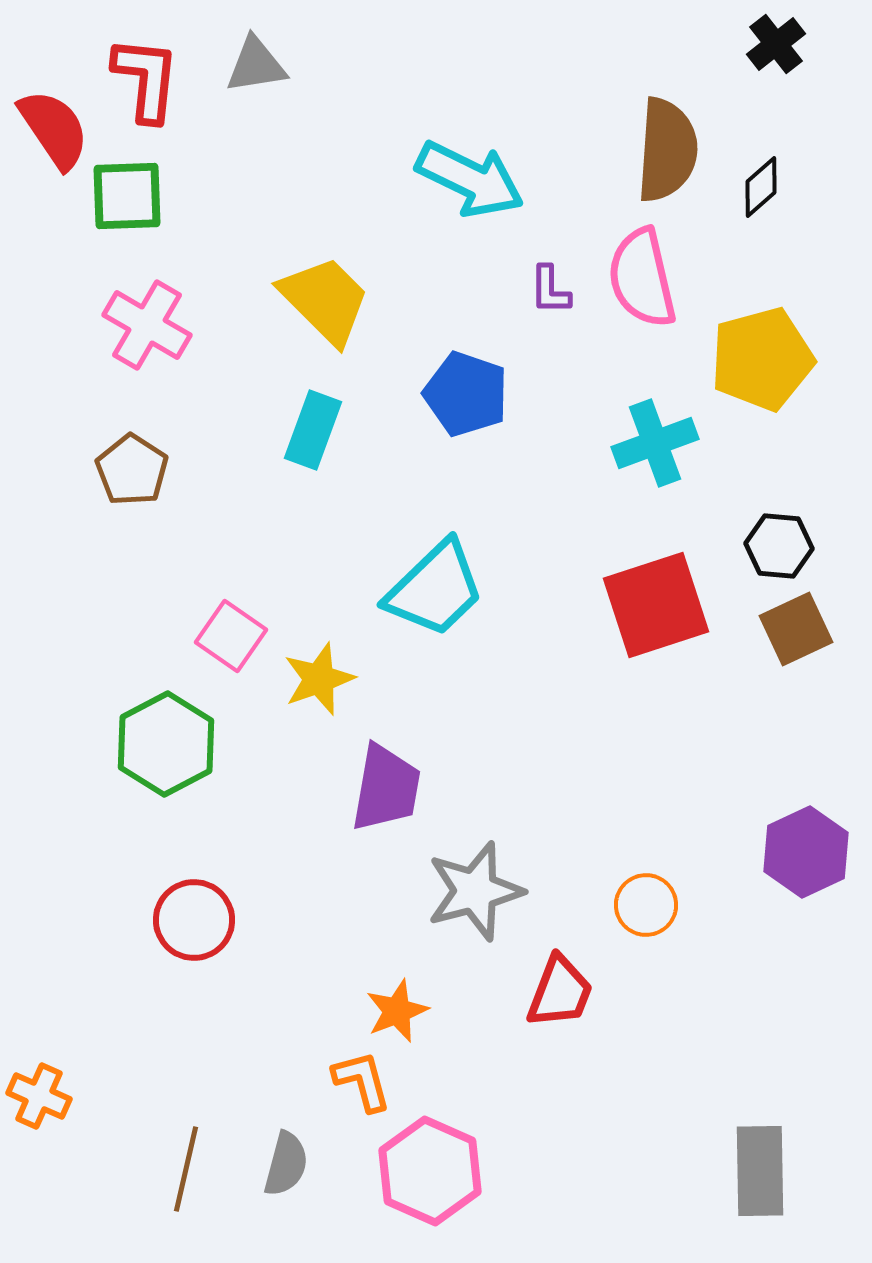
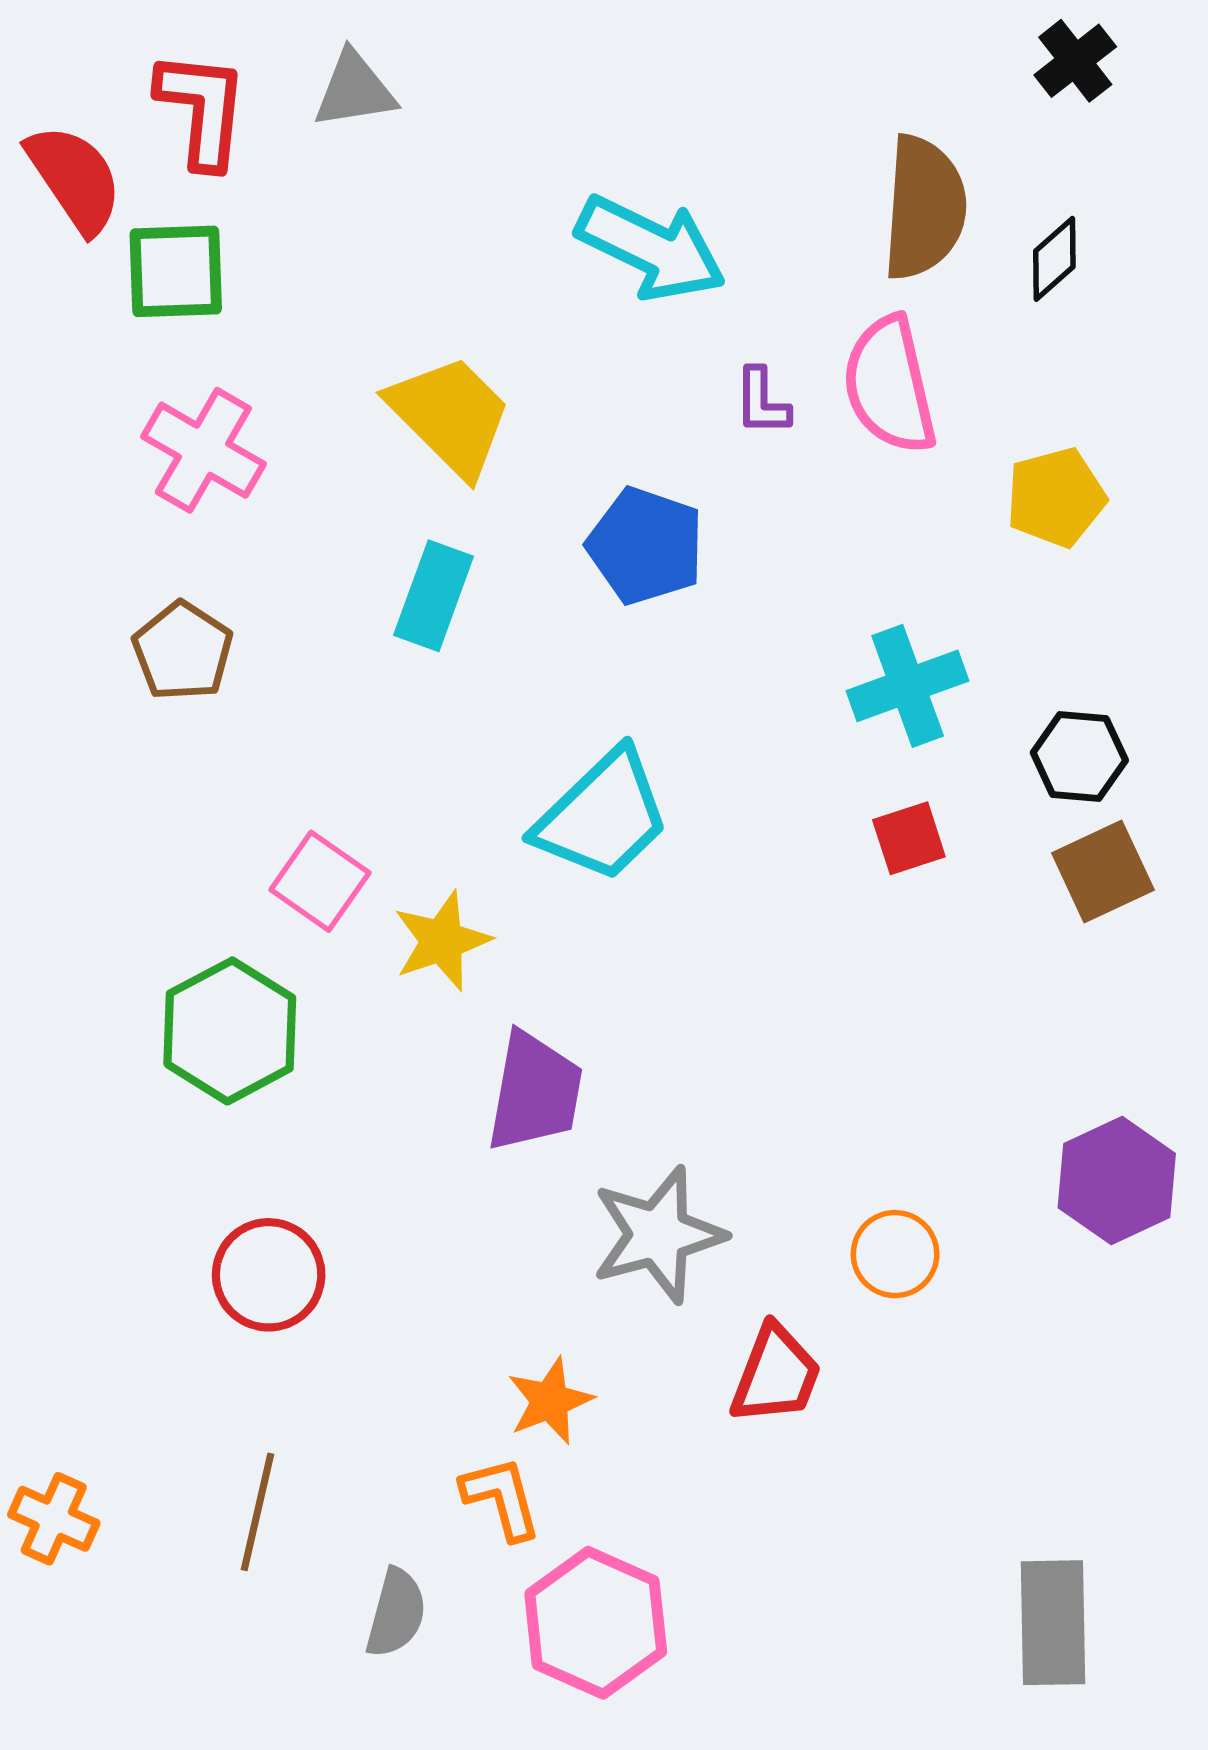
yellow pentagon: (762, 359) -> (1056, 497), size x0.7
cyan cross: (655, 443) -> (908, 686), moved
red square: (656, 605) -> (909, 838), size x0.5
brown line: (186, 1169) -> (258, 1512), moved

